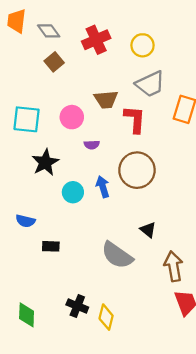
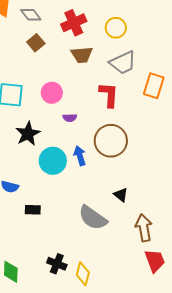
brown trapezoid: (106, 99) -> (82, 55), moved
cyan circle: (73, 192) -> (53, 161), size x1.4

